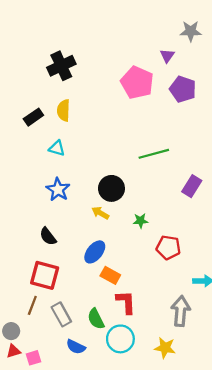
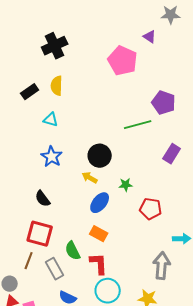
purple triangle: (167, 56) -> (150, 37), turned -32
purple pentagon: (183, 89) -> (164, 103), moved
blue ellipse: (95, 252) -> (100, 203), moved
red L-shape: (126, 302) -> (99, 264), moved
green semicircle: (96, 319) -> (73, 251), moved

